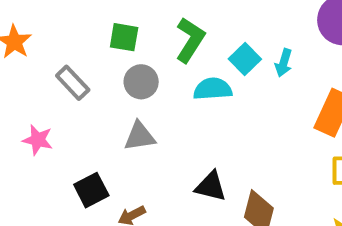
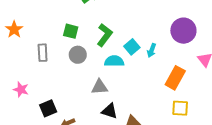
gray rectangle: (73, 83) -> (43, 53), turned 36
gray triangle: (140, 136) -> (100, 87), moved
pink star: (38, 140) -> (21, 89), moved

